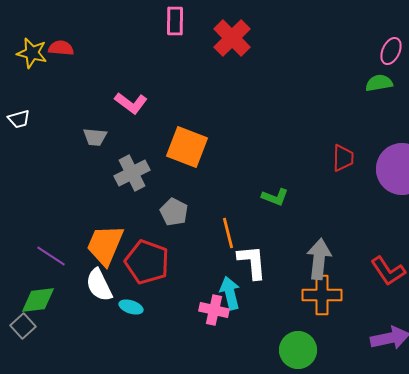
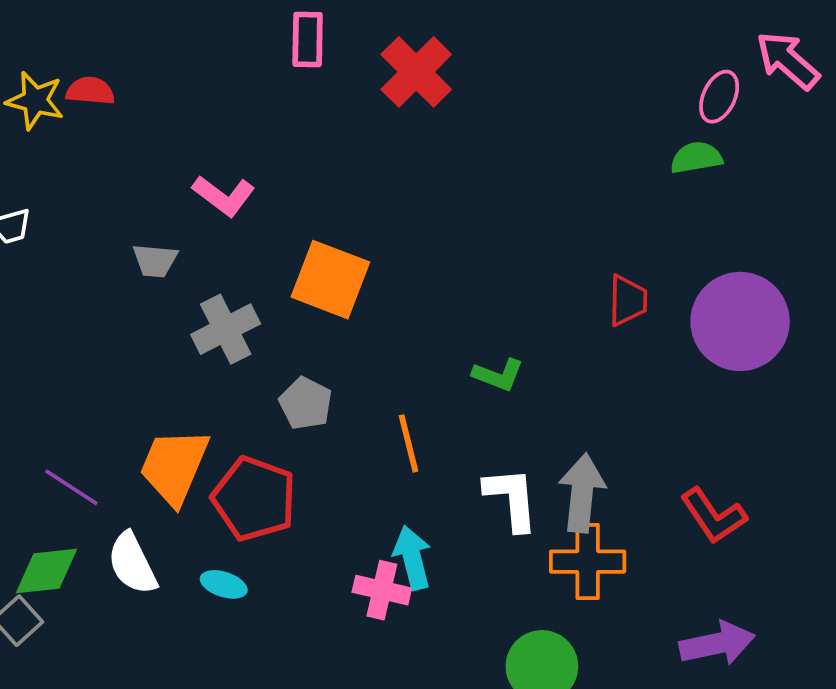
white L-shape: (252, 262) -> (511, 499), moved
white semicircle: (99, 285) -> (132, 563), moved

